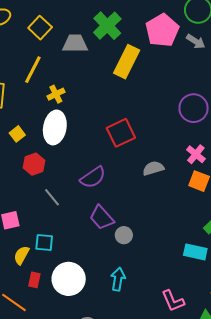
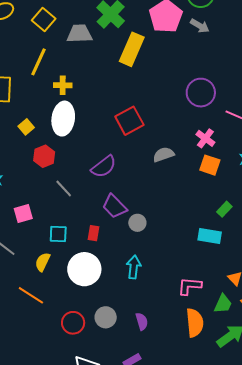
yellow cross: (56, 94) -> (63, 85), turned 30
yellow semicircle: (21, 255) -> (43, 262), moved
red rectangle: (34, 280) -> (94, 233), moved
pink L-shape: (173, 301) -> (190, 286), turned 120

